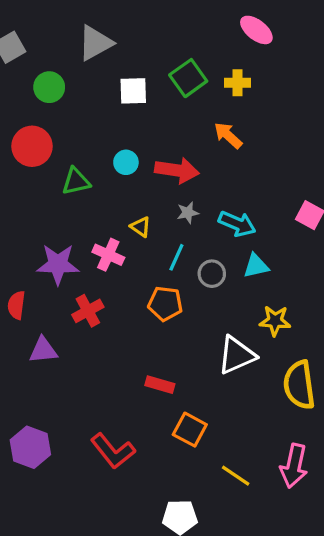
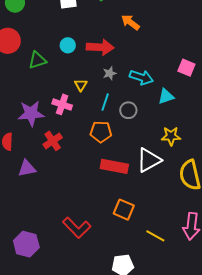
yellow triangle: (141, 227) -> (81, 85), turned 32
cyan triangle: (256, 266) -> (166, 96), moved
red rectangle: (160, 385) -> (114, 166), moved, size x1.5
purple hexagon: (30, 447) -> (26, 244), moved

